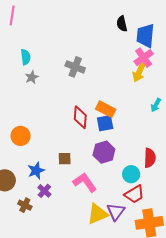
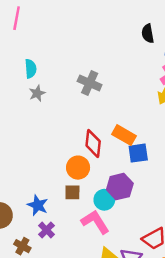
blue square: (105, 123) -> (138, 153), moved
orange circle: (21, 136) -> (78, 168), moved
blue star: (36, 171) -> (38, 205), turned -30
cyan circle: (131, 174) -> (104, 200), moved

